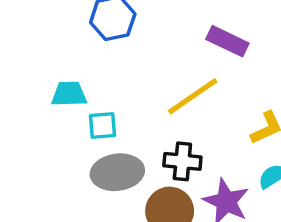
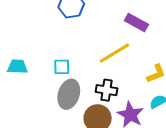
cyan trapezoid: (69, 94) -> (17, 67), moved
gray ellipse: (117, 172) -> (69, 94), turned -68

